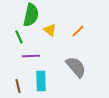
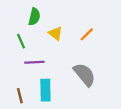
green semicircle: (31, 15) -> (34, 17), size x0.7

